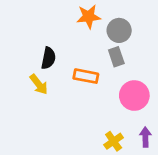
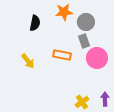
black semicircle: (48, 58) -> (35, 23), moved
pink circle: (134, 96) -> (97, 58), moved

